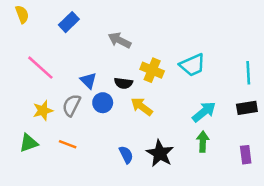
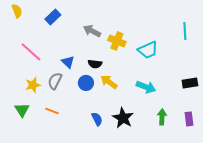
yellow cross: (152, 70) -> (117, 41), moved
cyan line: (248, 73) -> (185, 31), moved
blue circle: (103, 103) -> (86, 83), moved
cyan arrow: (204, 112) -> (146, 87), moved, turned 60
green arrow: (203, 142) -> (162, 117), moved
green triangle: (29, 143) -> (22, 110), turned -42

